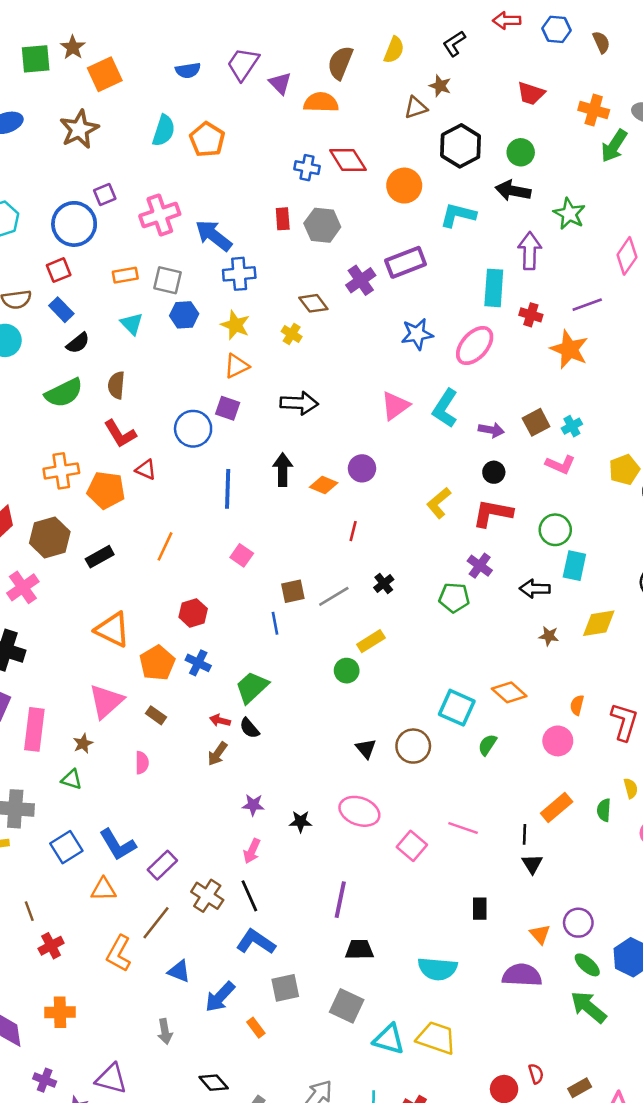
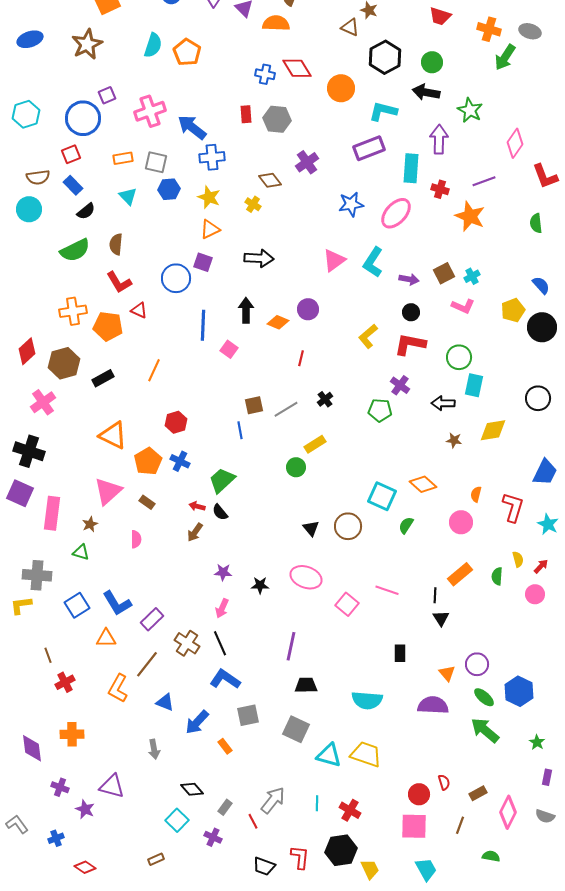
brown triangle: (416, 107) -> (350, 27), turned 42
purple rectangle: (406, 262) -> (369, 148), moved
pink square: (242, 555) -> (229, 349), moved

